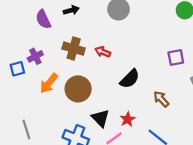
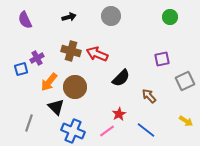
purple semicircle: (43, 19) -> (25, 20), moved
red arrow: (103, 52) -> (97, 54), size x1.5
black triangle: (101, 118) -> (56, 107), moved
gray line: (26, 129) -> (29, 123), turned 36

